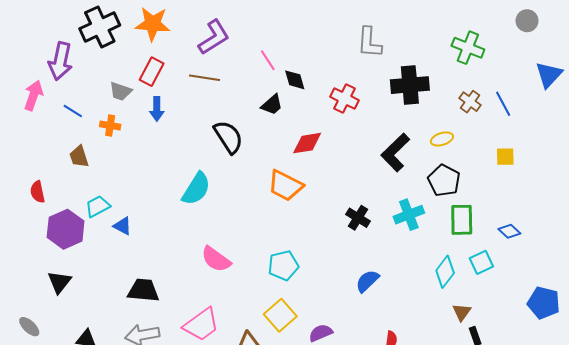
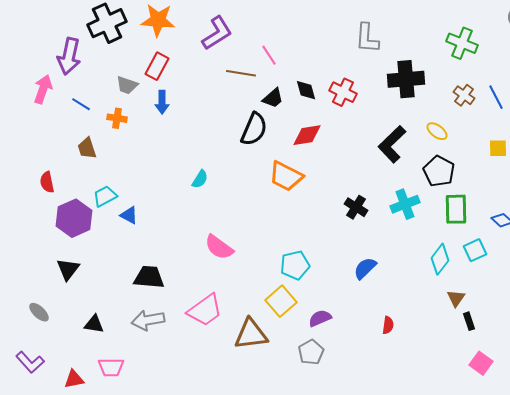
brown line: (205, 78) -> (241, 73), moved
black diamond: (295, 80) -> (306, 90), moved
black semicircle: (228, 137) -> (254, 129), moved, turned 56
yellow ellipse: (442, 139) -> (437, 131), turned 55
cyan semicircle: (196, 189) -> (200, 179), size x0.6
cyan pentagon: (283, 265) -> (295, 265), moved

